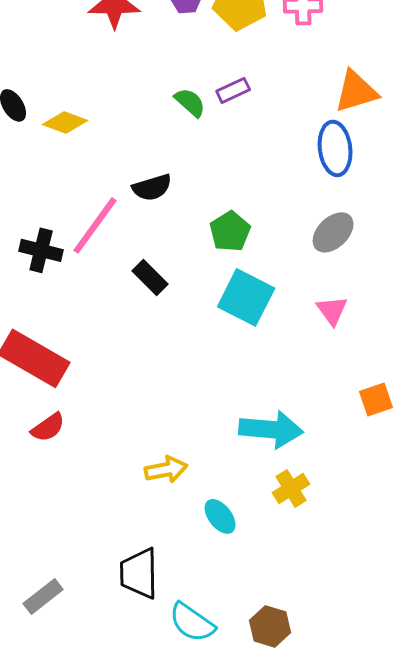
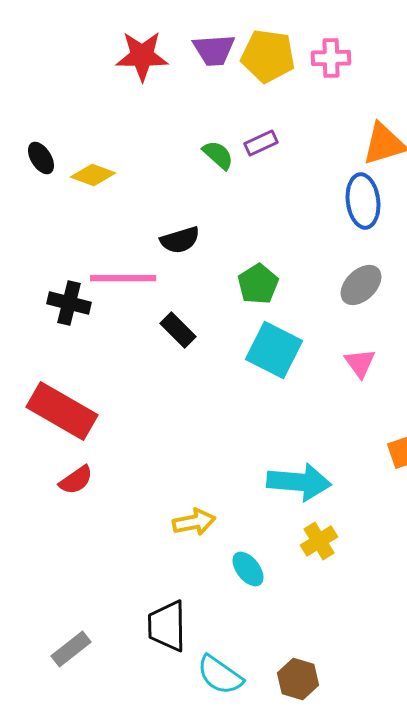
pink line: (95, 225) -> (123, 278), turned 54

